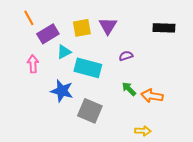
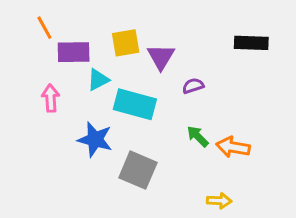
purple triangle: (108, 26) -> (161, 57), moved
purple rectangle: (48, 34) -> (74, 52), turned 30

